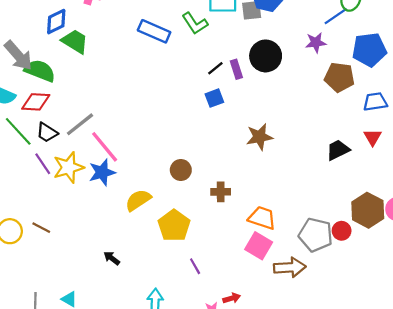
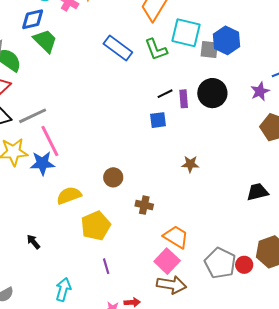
purple star: (316, 43) -> (260, 91), turned -30
brown star: (259, 137) -> (190, 164), size x0.7
brown arrow: (290, 267) -> (171, 285), moved

